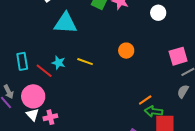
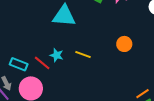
cyan rectangle: (22, 61) -> (19, 64), moved, turned -60

